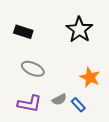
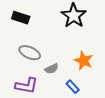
gray semicircle: (59, 99) -> (52, 69), moved

